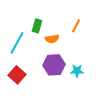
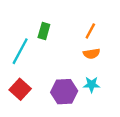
orange semicircle: (52, 39) -> (92, 54), moved
purple hexagon: (54, 65) -> (64, 92), moved

